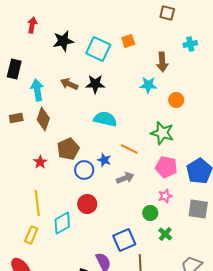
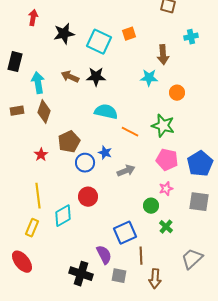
orange line: (129, 149) -> (130, 132), moved

